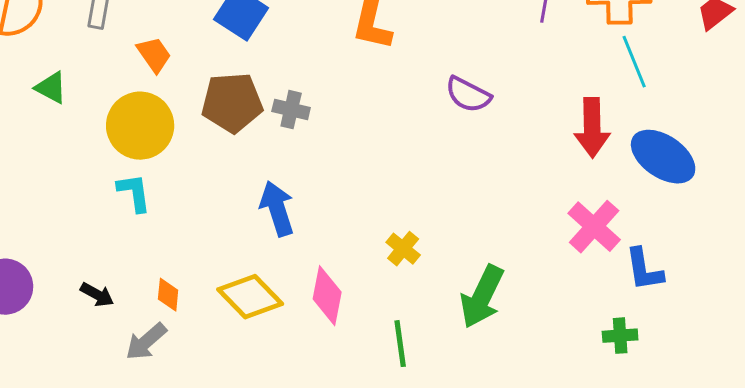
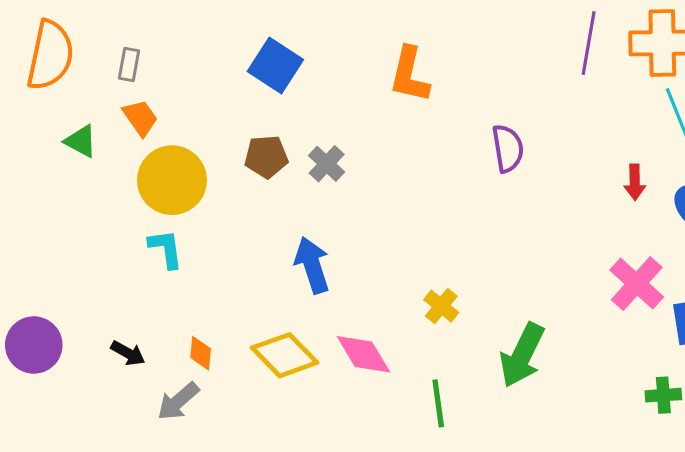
orange trapezoid: (154, 55) -> (140, 118), moved
purple semicircle: (468, 95) -> (508, 148), turned -126
brown pentagon: (232, 103) -> (266, 157), size x0.7
gray cross: (291, 110) -> (327, 164), turned 30
red arrow: (592, 128) -> (635, 182), size x0.6
pink diamond: (327, 296) -> (363, 354), turned -42

